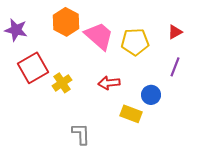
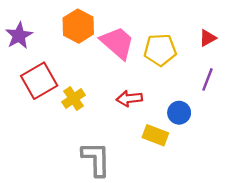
purple star: (16, 30) -> (19, 36), turned 30
gray L-shape: (81, 134) -> (96, 159), size x1.4

